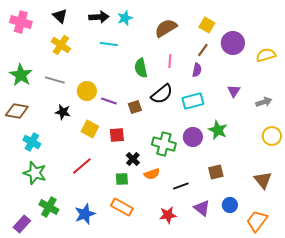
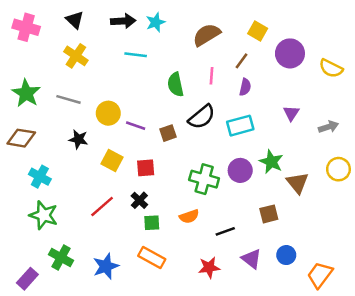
brown line: (203, 50) -> (241, 61), moved
yellow semicircle: (266, 55) -> (331, 68), turned -138
black cross: (133, 159) -> (139, 200), moved
brown triangle: (263, 180) -> (297, 183), moved

